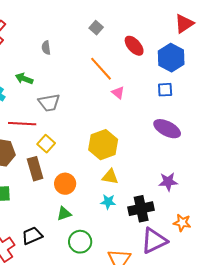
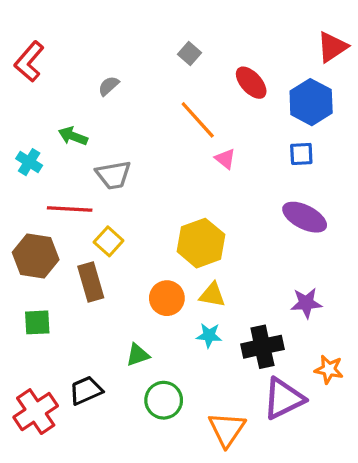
gray semicircle: (46, 48) -> (109, 86), turned 56
orange circle: (65, 184) -> (167, 298), moved

